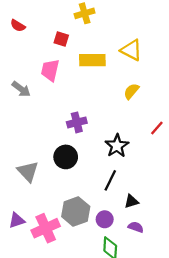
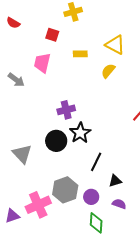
yellow rectangle: (92, 60) -> (80, 54), size x0.6
yellow semicircle: (131, 91) -> (108, 71), moved
black star: (117, 146) -> (80, 133), moved
purple triangle: (17, 220) -> (12, 216), moved

